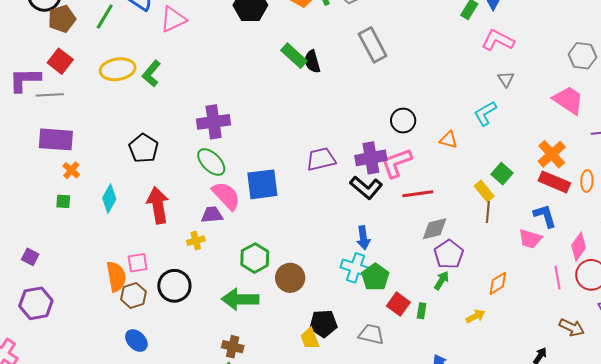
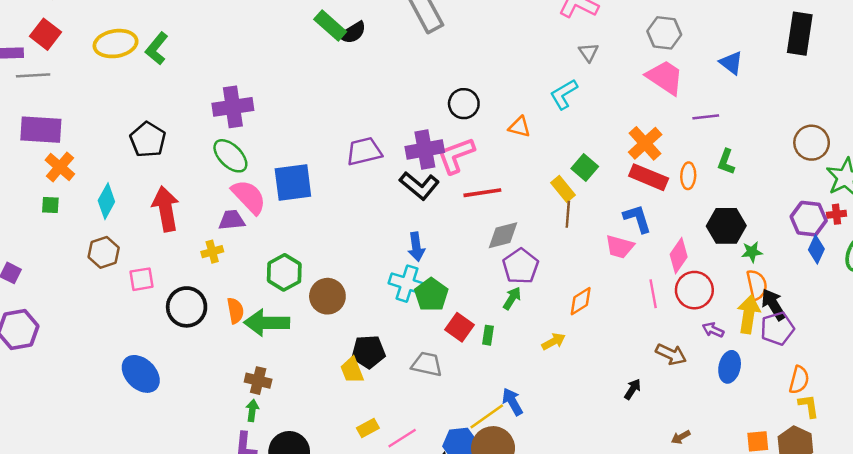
gray hexagon: (582, 56) -> (664, 33), moved
black semicircle: (312, 62) -> (353, 33), turned -105
orange cross: (71, 170) -> (60, 167), size x1.4
orange semicircle: (116, 277) -> (235, 311), moved, size x0.7
brown hexagon: (133, 295) -> (104, 252), moved
blue ellipse: (136, 341) -> (141, 374), size x1.4

